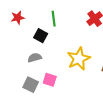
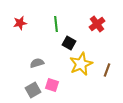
black square: (41, 36) -> (69, 43), moved
gray square: (31, 85) -> (33, 90), turned 35

